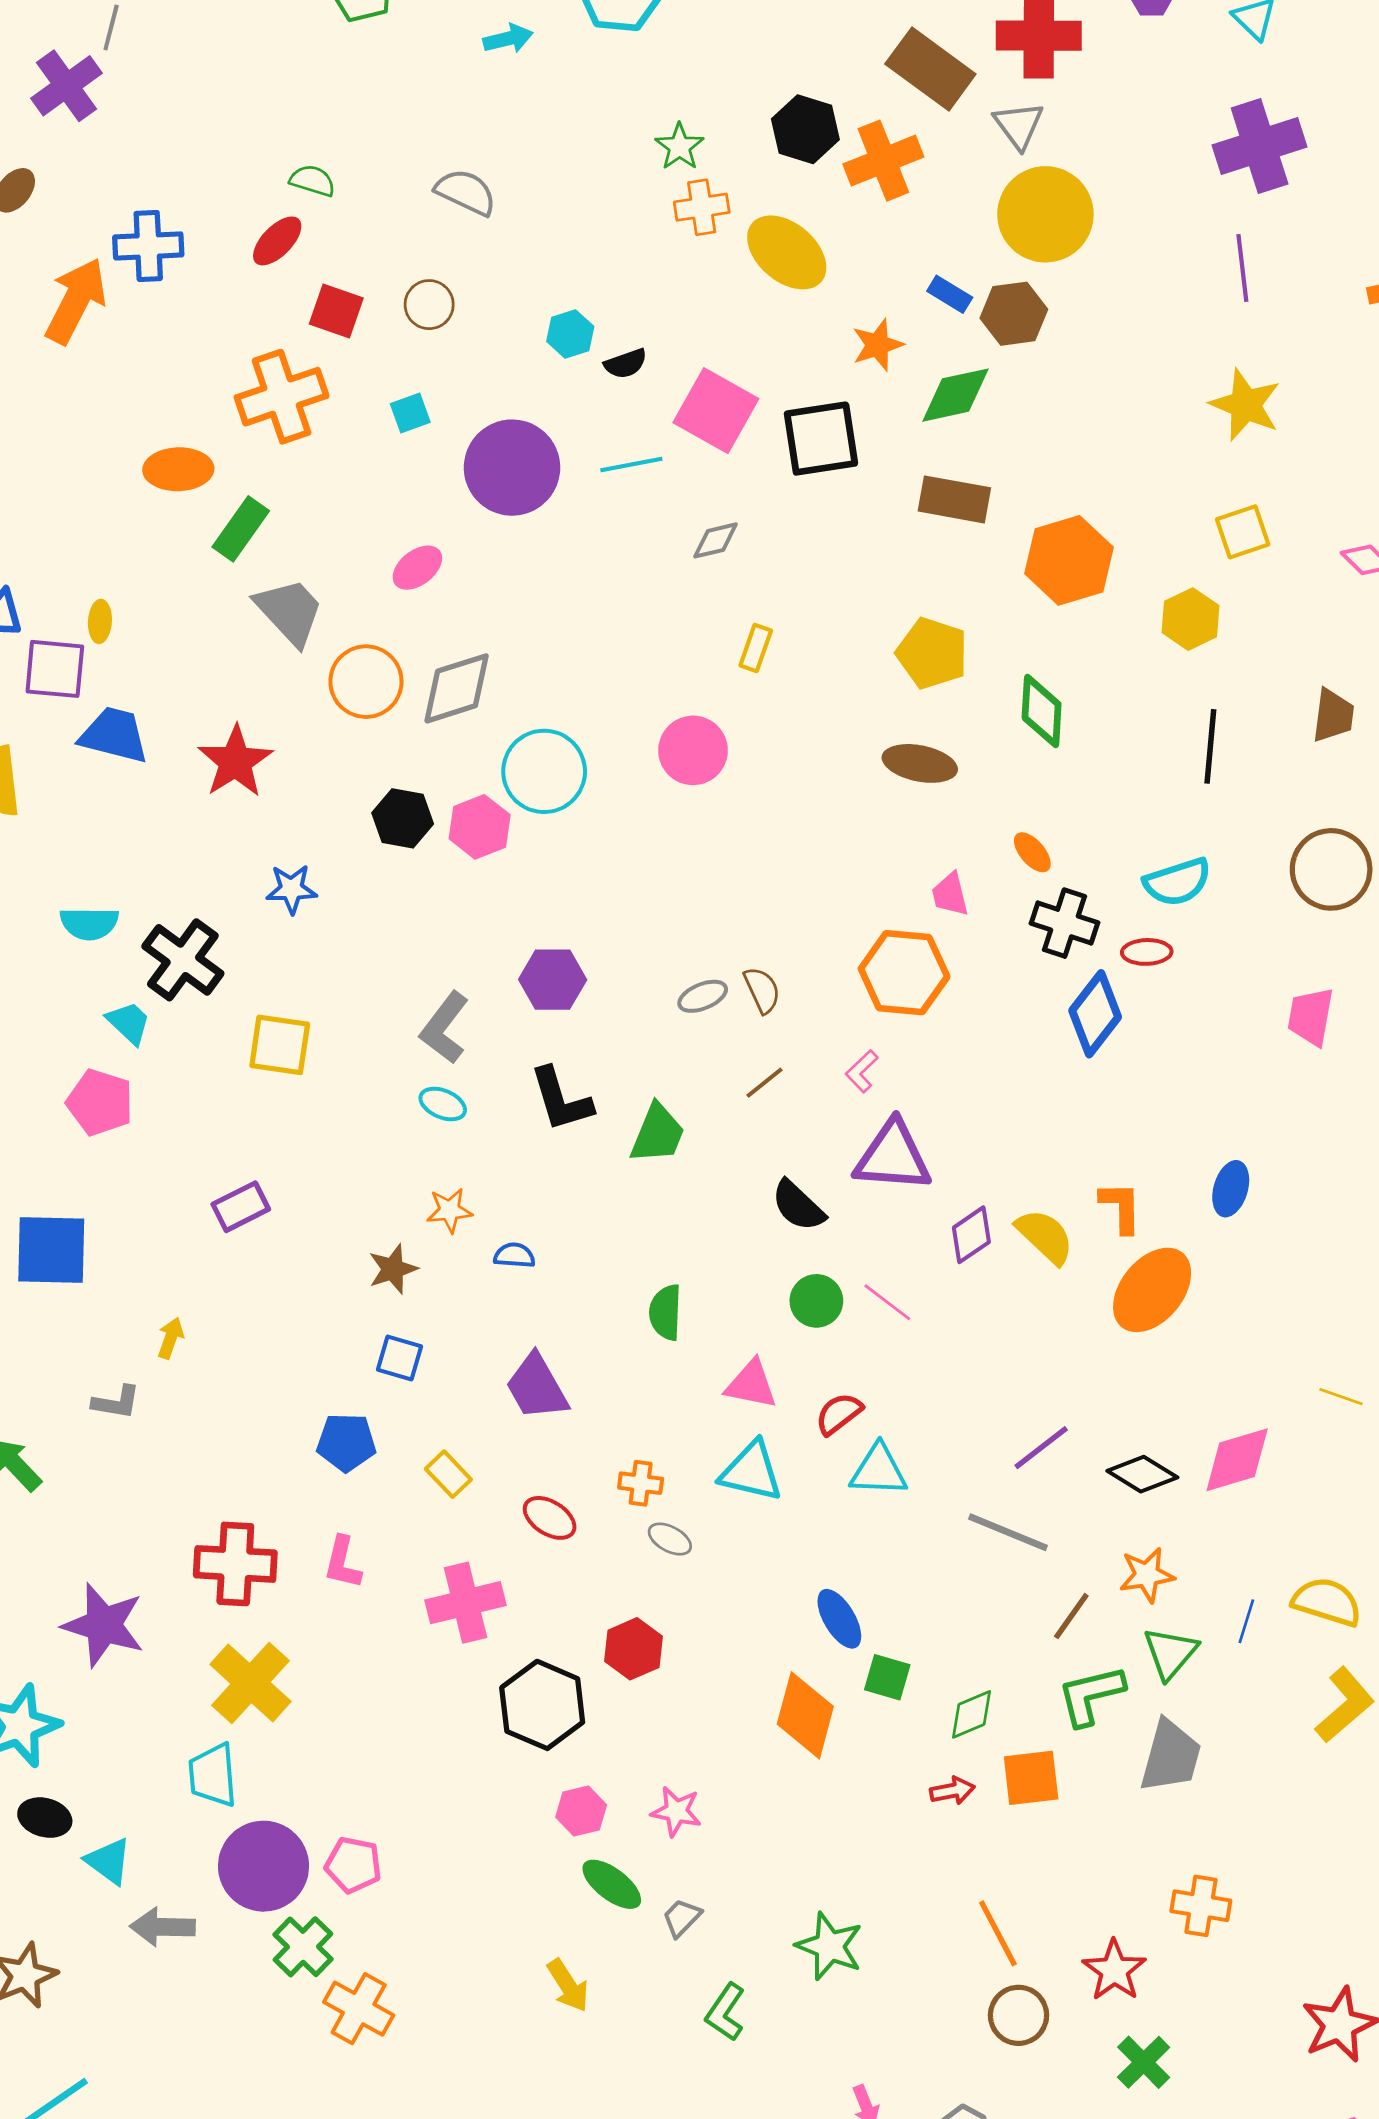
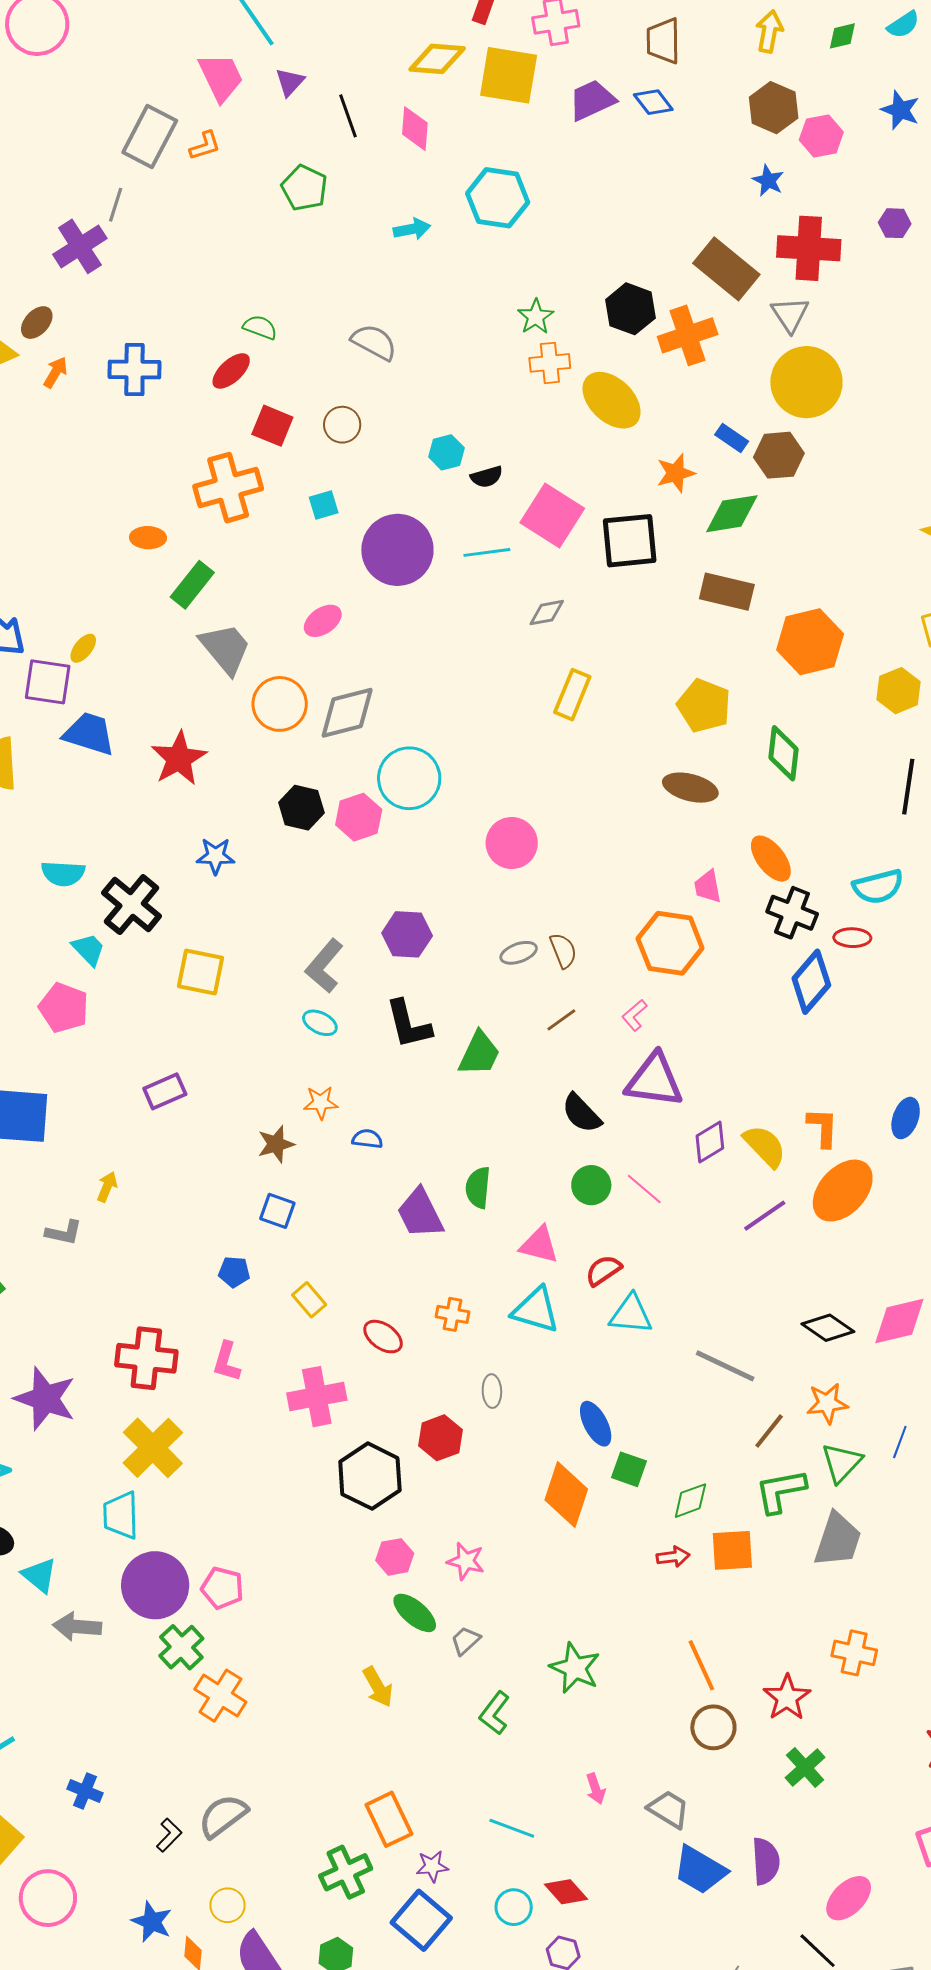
orange arrow: (76, 301) -> (56, 372), moved, size x0.5
orange ellipse: (178, 469) -> (148, 538), size x0.7
yellow ellipse: (100, 621) -> (83, 648), turned 32
yellow rectangle: (756, 648) -> (572, 695), size x1.4
pink circle: (693, 750) -> (512, 843), moved
orange ellipse: (1032, 852) -> (771, 859), size x1.5
purple trapezoid: (537, 1387) -> (420, 1213), moved
blue pentagon: (346, 1442) -> (234, 1272), size x0.7
purple line: (1041, 1448) -> (765, 1216), moved
gray ellipse: (670, 1539) -> (492, 1391), moved, turned 56

